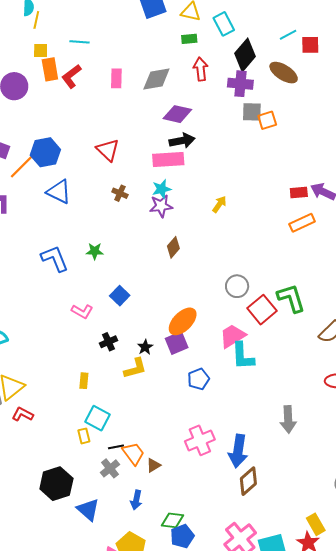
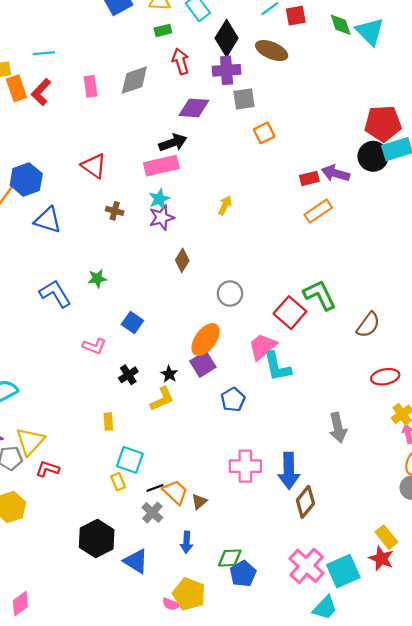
purple diamond: (177, 114) -> (194, 108), moved
orange square: (267, 120) -> (264, 133), moved
gray circle: (237, 286) -> (230, 294), moved
pink cross: (200, 440) -> (245, 466), turned 32

